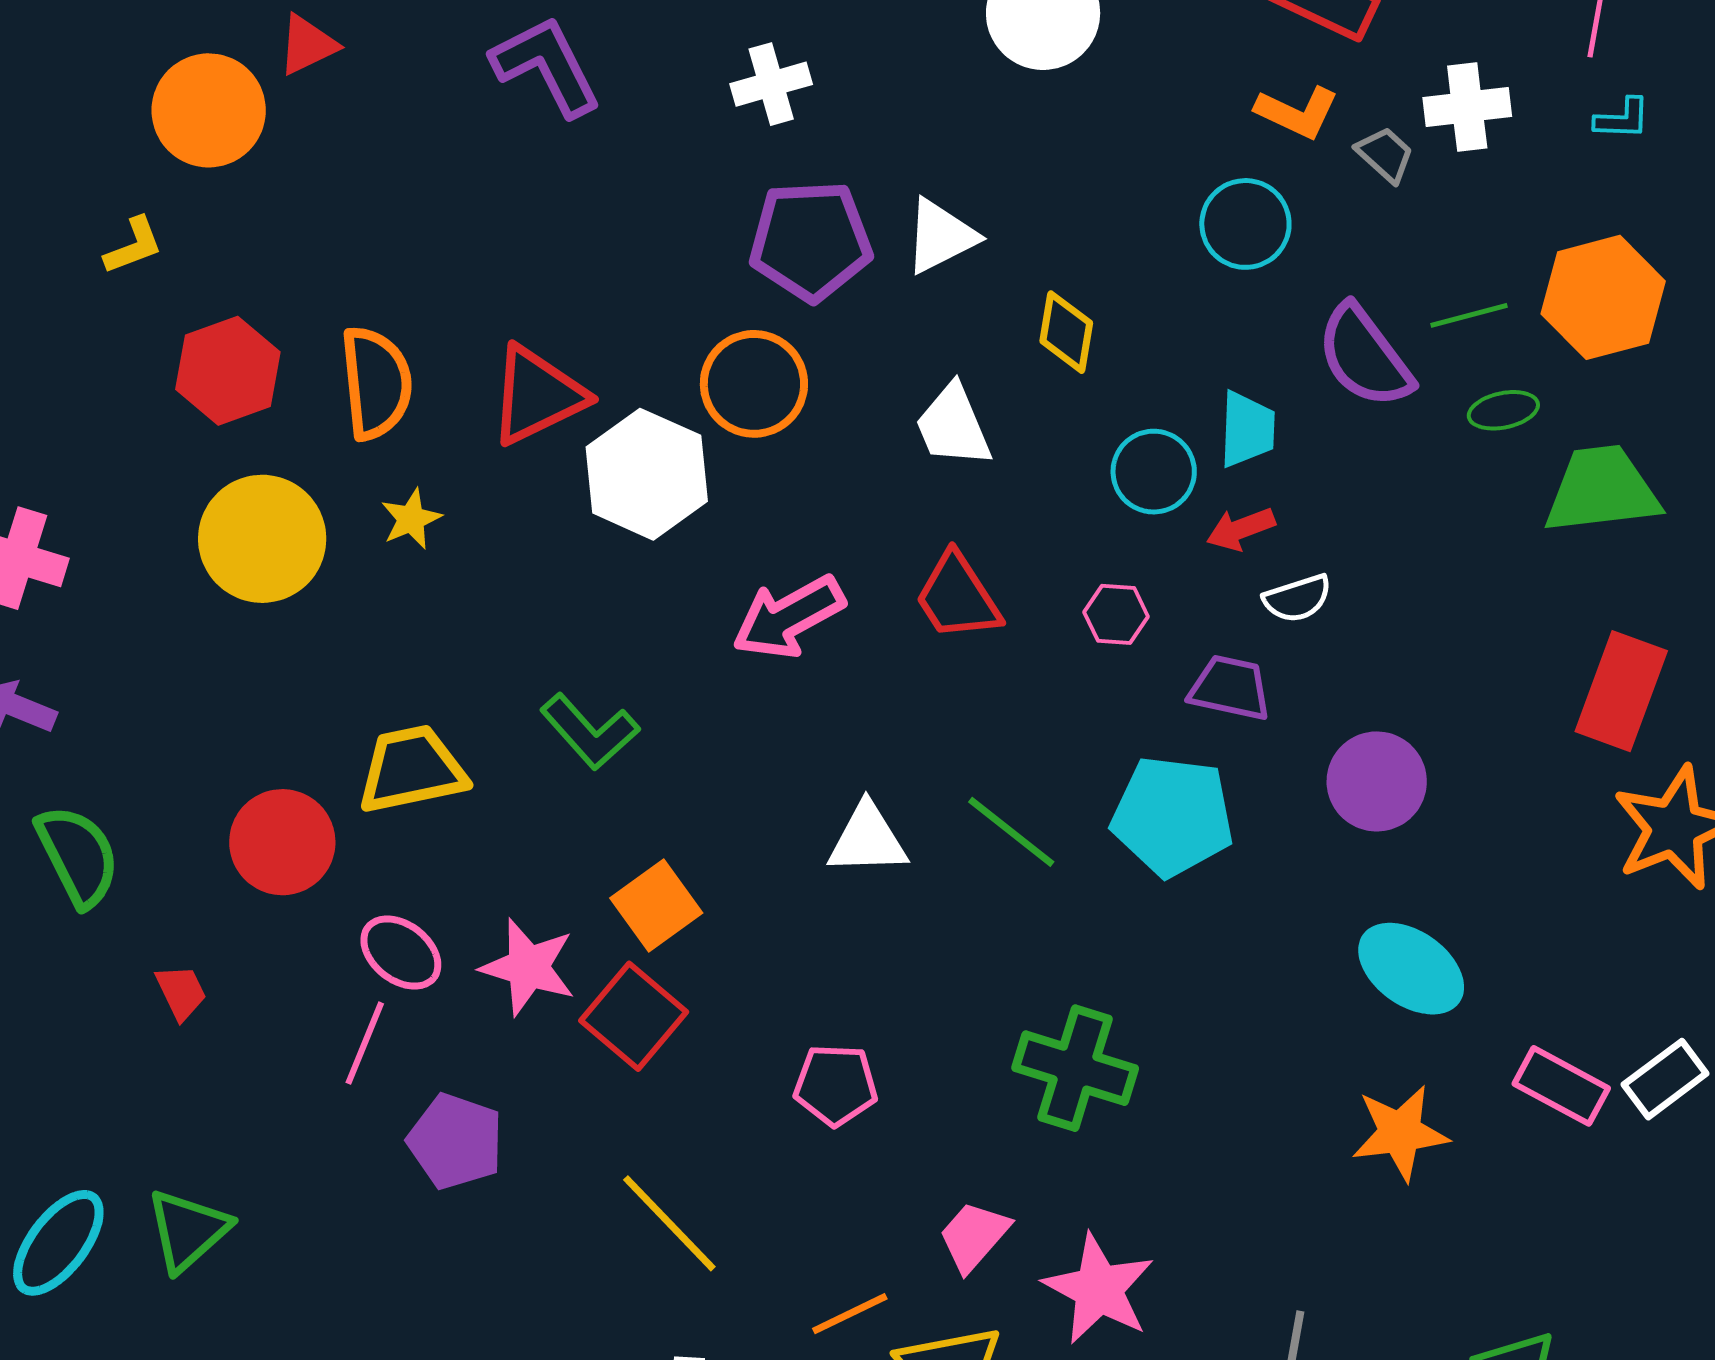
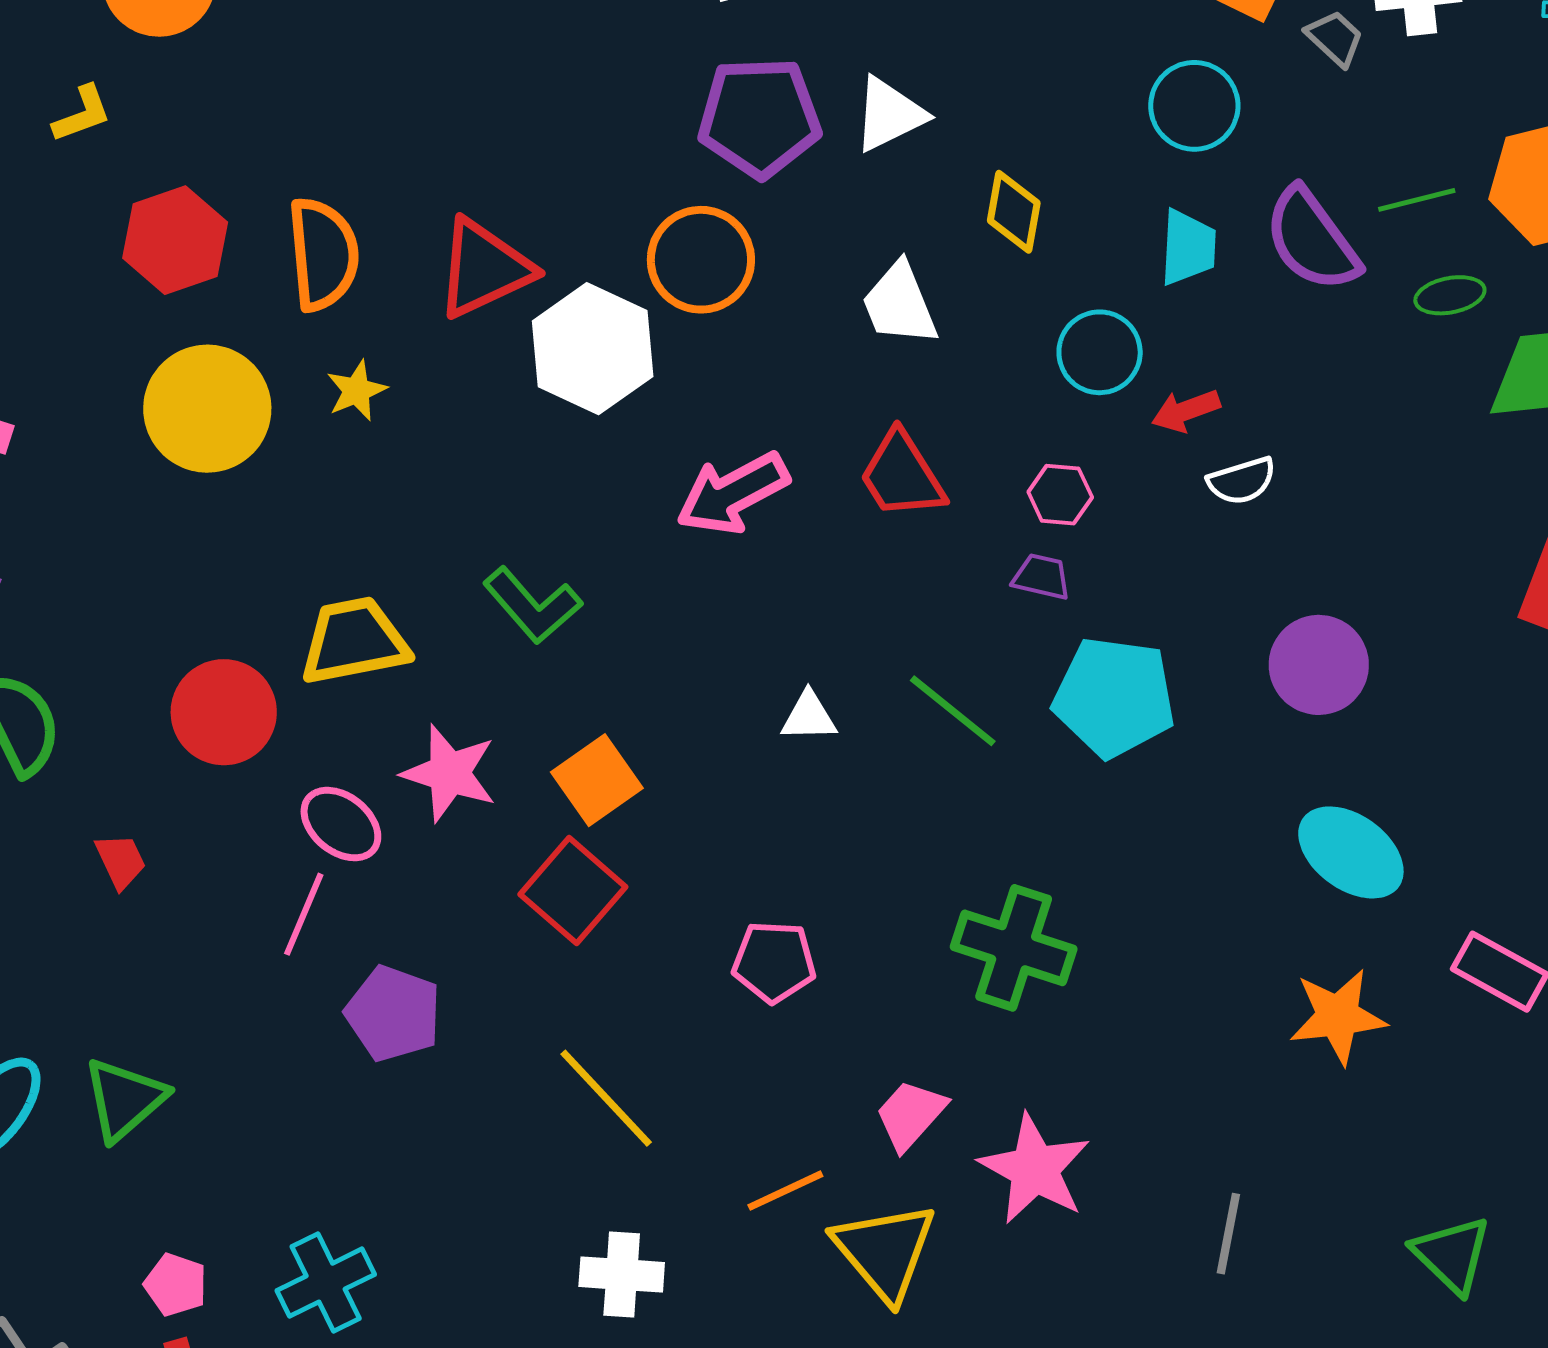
cyan trapezoid: (1247, 429) -> (1188, 247), moved
purple trapezoid: (1230, 688) -> (1042, 577), moved, size x0.7
white triangle: (867, 839) -> (809, 717), size x0.7
pink star: (528, 967) -> (449, 773), moved

